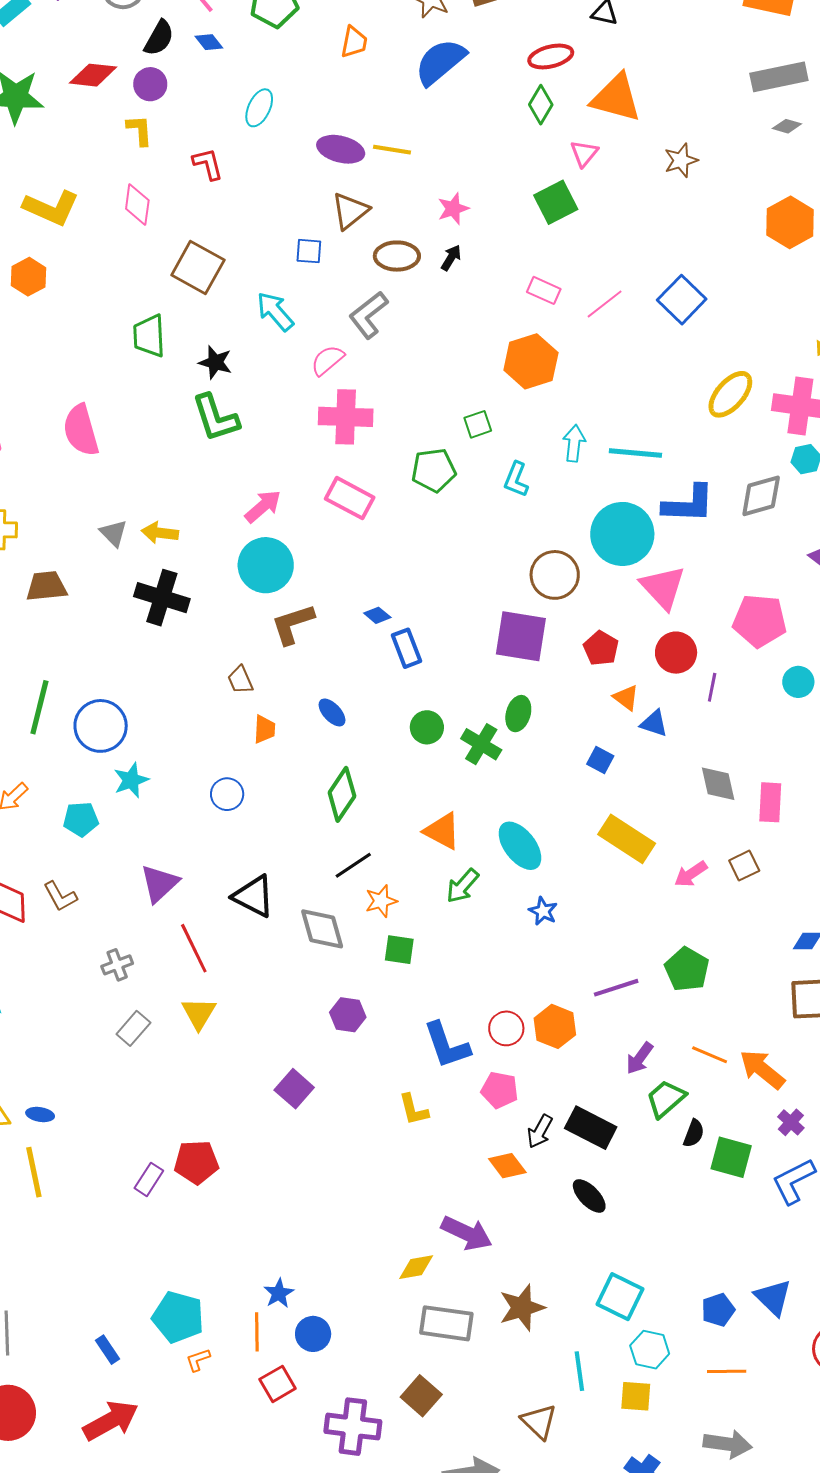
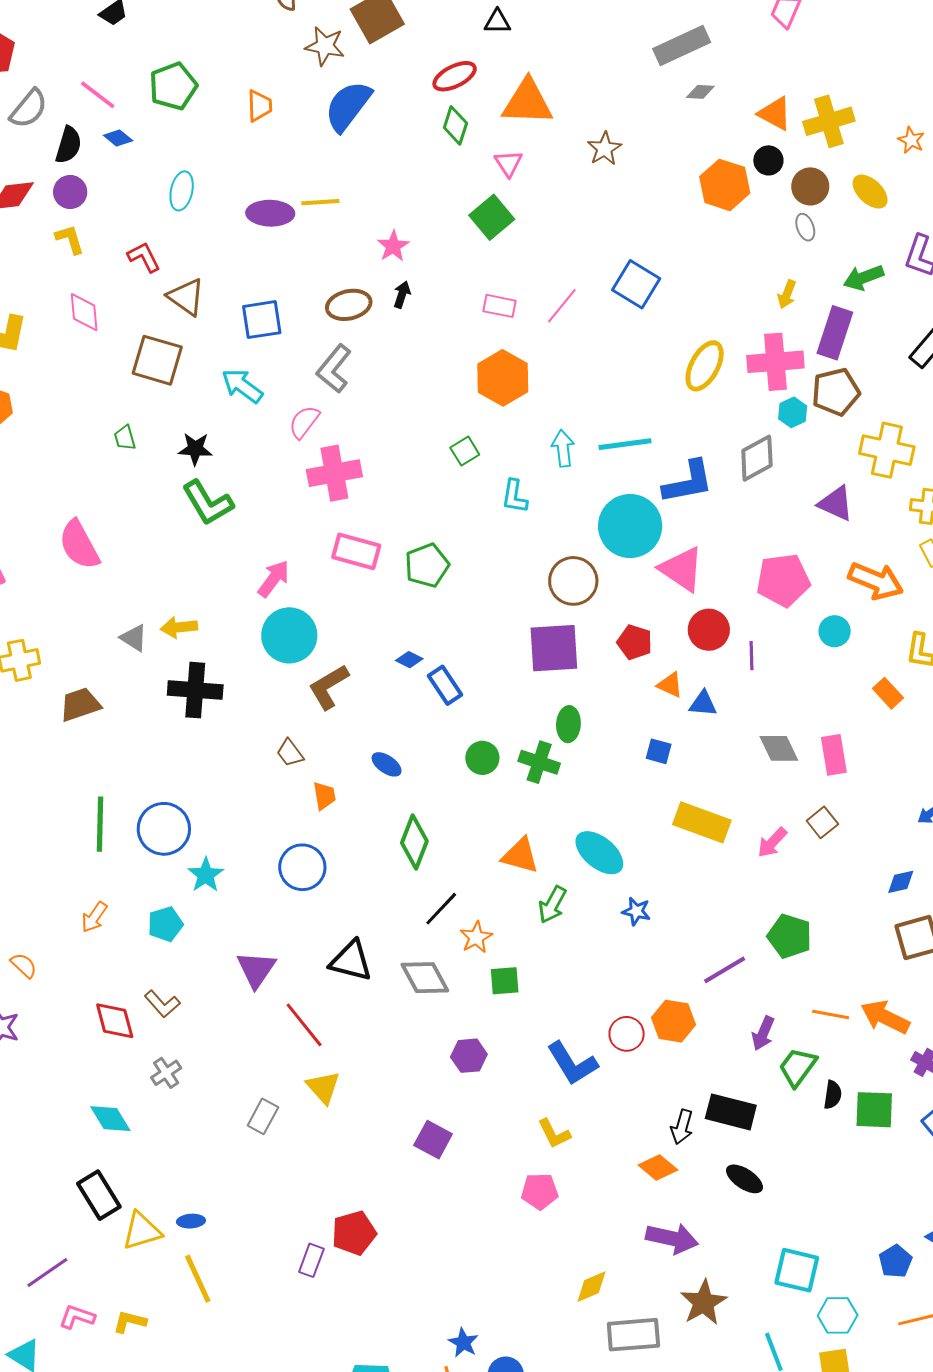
brown triangle: (350, 211) -> (186, 297), moved, turned -33
blue square: (309, 251) -> (262, 320), size x1.5
green trapezoid: (149, 336) -> (125, 438), size x0.6
green pentagon: (434, 470) -> (427, 565), moved
blue circle: (227, 794) -> (302, 867), size x1.4
gray cross: (117, 965) -> (166, 1073), moved
pink pentagon: (500, 1090) -> (540, 1191), moved
purple arrow: (467, 1233) -> (672, 1238), moved

